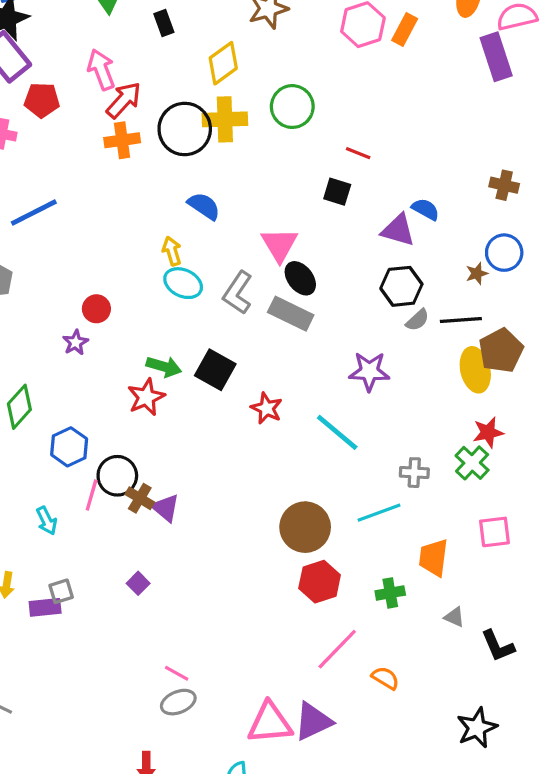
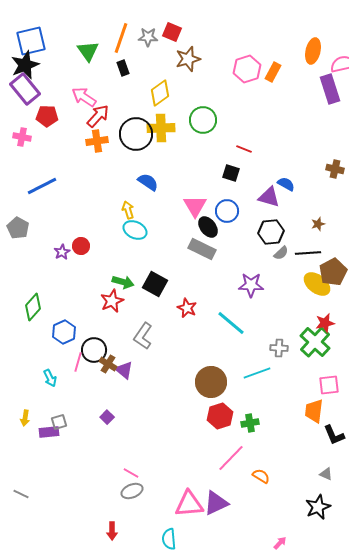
pink arrow: (101, 70) -> (84, 97), turned -35
blue circle: (504, 253) -> (227, 211), moved
gray L-shape: (238, 293) -> (143, 336), moved
purple star: (76, 343) -> (62, 252), moved
yellow ellipse: (475, 370) -> (317, 284), turned -40
green cross: (472, 463) -> (315, 342), size x1.4
orange trapezoid: (434, 558) -> (314, 411), moved
green cross: (390, 593) -> (250, 423), moved
gray triangle: (454, 617) -> (326, 474), moved
black L-shape: (498, 646) -> (334, 435), moved

